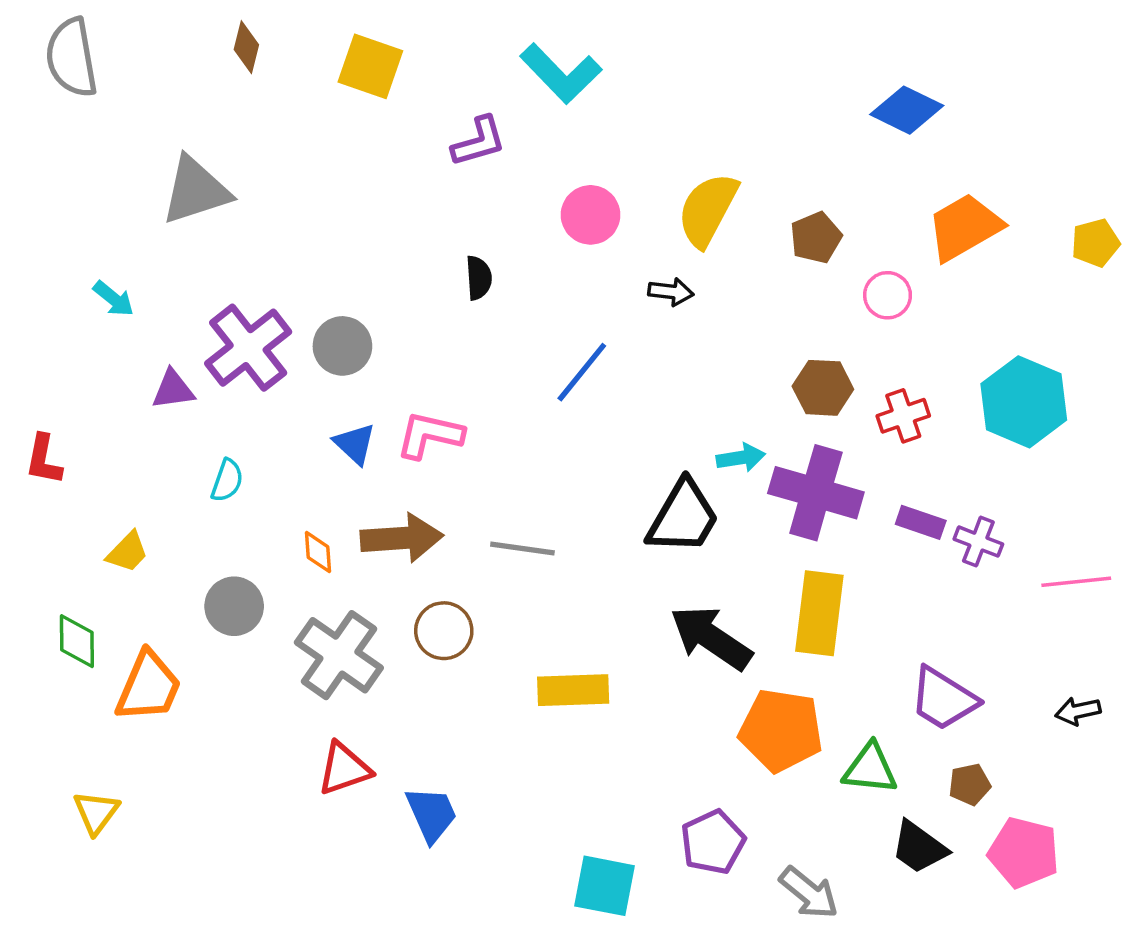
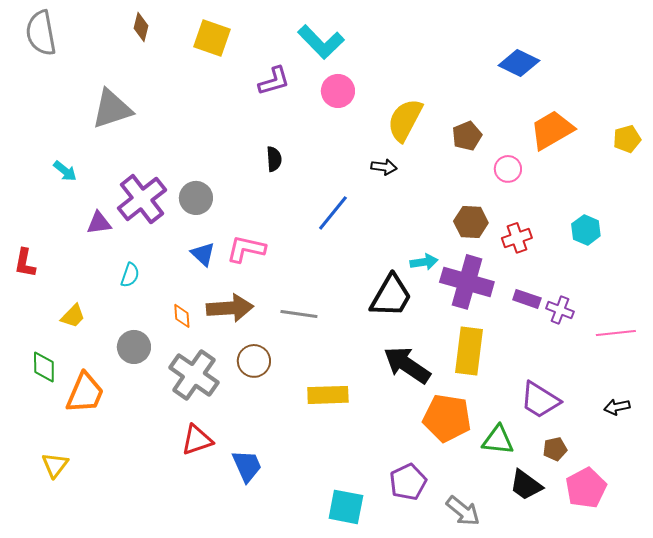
pink circle: (591, 215) -> (338, 91), moved
cyan hexagon: (1024, 402) -> (586, 230), size x0.6
pink pentagon: (1024, 853) -> (586, 488), turned 30

